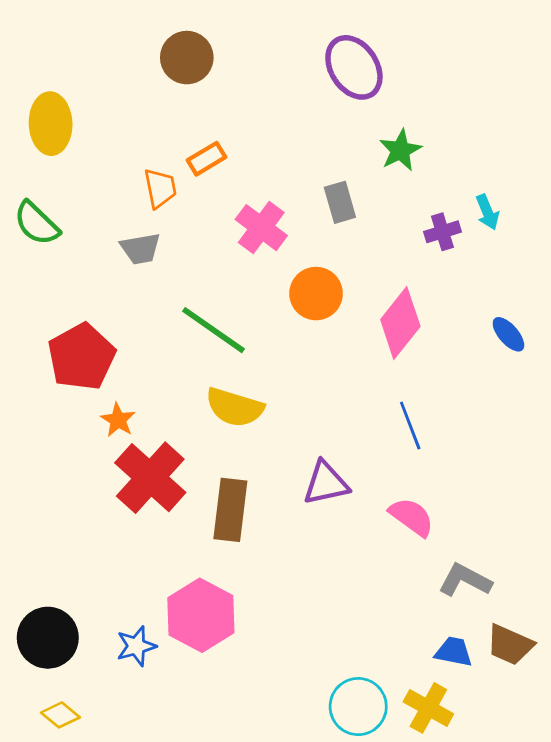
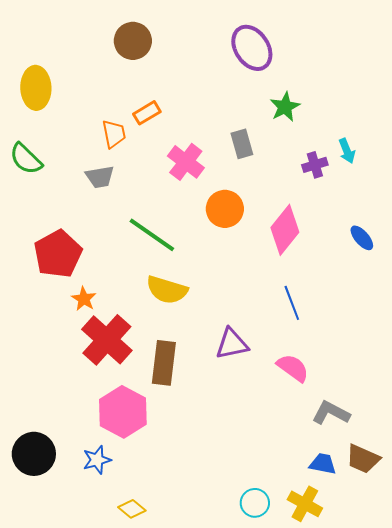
pink hexagon: (201, 615) -> (123, 412), moved
cyan circle: (358, 707) -> (255, 503), size x0.7
yellow diamond: (60, 715) -> (132, 509), moved

